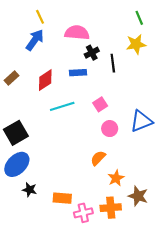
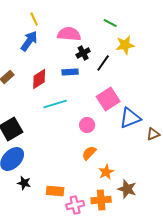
green line: (139, 18) -> (110, 23), moved, turned -40
black line: (113, 63) -> (103, 63), turned 42
pink square: (100, 104) -> (108, 99), moved, size x1.6
pink circle: (110, 129) -> (87, 125), moved

